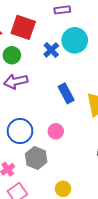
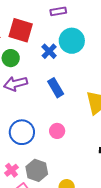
blue rectangle: (66, 93) -> (56, 88), moved
gray hexagon: (36, 158) -> (37, 170), moved

